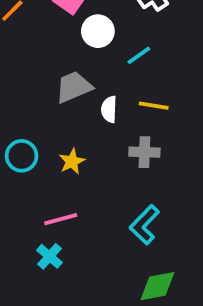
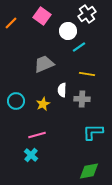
white circle: (98, 31) -> (68, 31), moved
white semicircle: (109, 109) -> (62, 90), moved
cyan L-shape: (144, 225) -> (93, 132), moved, turned 45

